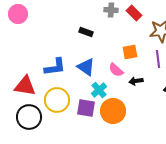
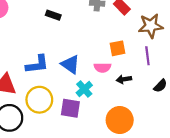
black rectangle: (86, 32) -> (53, 15), moved
pink semicircle: (116, 70) -> (103, 68), turned -42
orange circle: (113, 111) -> (120, 120), moved

